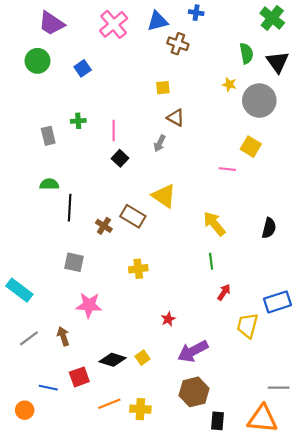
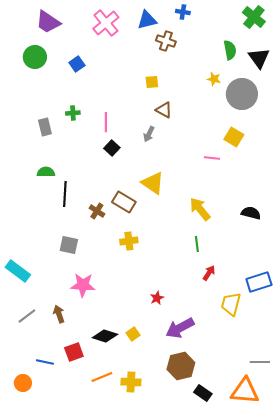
black semicircle: (269, 228) -> (251, 213), turned -90
yellow cross: (138, 269) -> (129, 241), moved
black rectangle: (218, 421) -> (203, 393), turned -60

